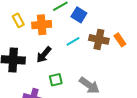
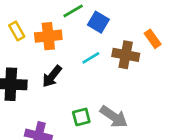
orange rectangle: (120, 40) -> (153, 39), moved
green square: (56, 80) -> (81, 117), moved

